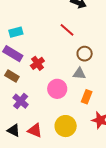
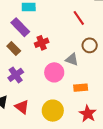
gray triangle: (79, 74) -> (72, 59), moved
orange rectangle: (87, 97) -> (81, 88), turned 48

